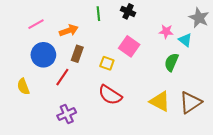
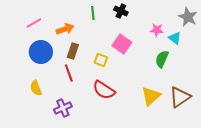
red line: (62, 77) -> (69, 73), moved, turned -54
yellow semicircle: (23, 87) -> (36, 88), moved
yellow triangle: (160, 101) -> (151, 96), turned 50

